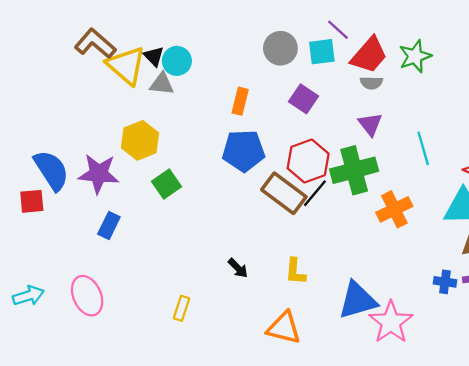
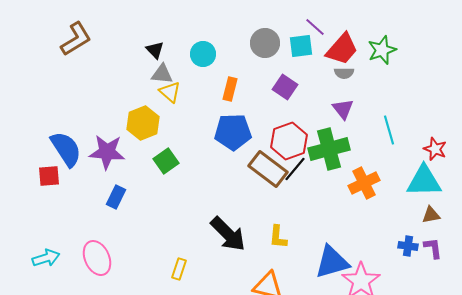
brown L-shape: (95, 44) -> (76, 39), moved, turned 108
cyan circle: (177, 61) -> (203, 54), moved
yellow triangle: (126, 65) -> (170, 92), moved, size x0.6
black arrow: (238, 268) -> (228, 234), size x2.0

